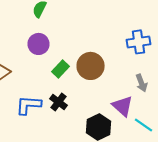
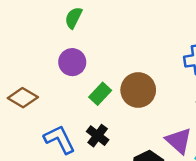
blue L-shape: (28, 105) -> (60, 139), turned 60

